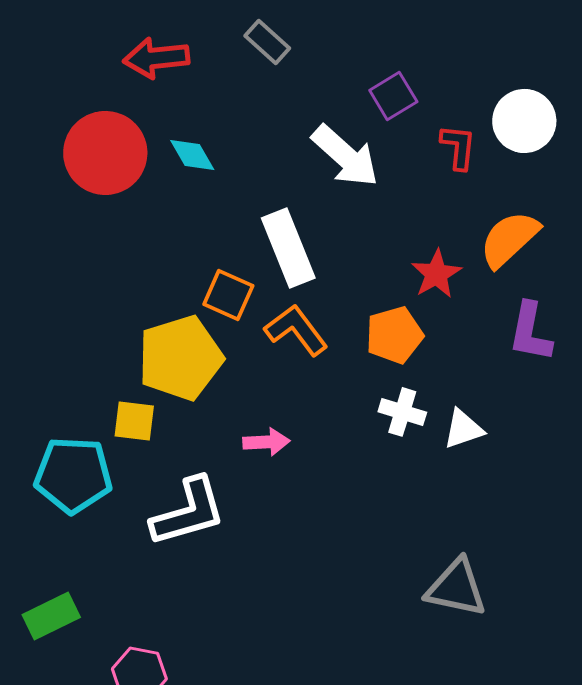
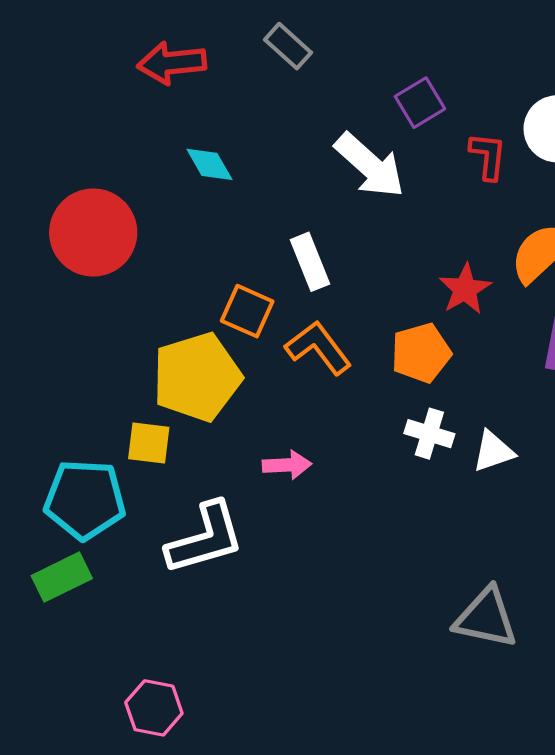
red circle: (105, 153) -> (93, 233), moved
white rectangle: (288, 248) -> (310, 262), size x0.7
green rectangle: (51, 616) -> (62, 577), moved

